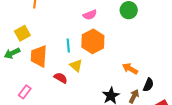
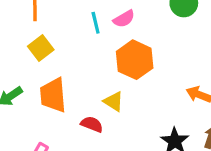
yellow square: (22, 33) -> (41, 48), moved
cyan line: (68, 46) -> (96, 23), moved

